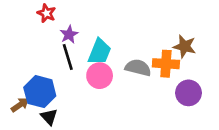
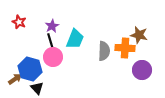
red star: (46, 13) -> (19, 22), moved
gray semicircle: (138, 68) -> (104, 51), turned 78
pink circle: (100, 76) -> (53, 57), moved

